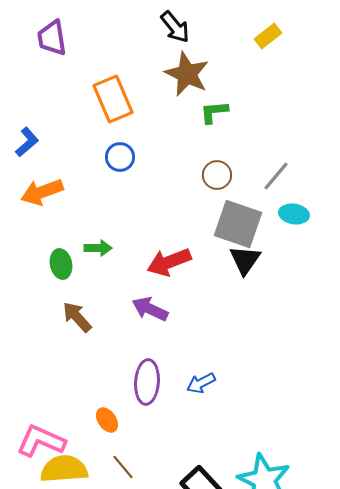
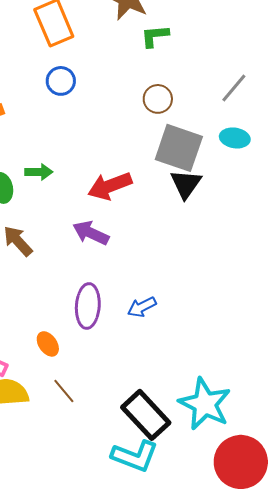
gray line: (276, 176) -> (234, 88), moved

